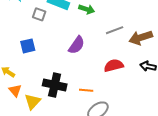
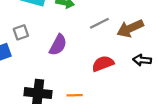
gray square: (39, 14) -> (21, 32), moved, turned -32

